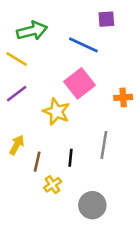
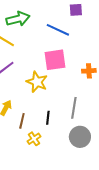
pink square: (80, 83) -> (55, 60), turned 30
gray circle: (92, 205) -> (80, 137), moved

